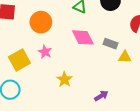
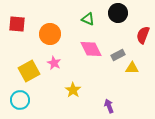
gray rectangle: (110, 44) -> (118, 55), turned -48
purple arrow: (101, 96) -> (109, 106), turned -80

